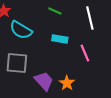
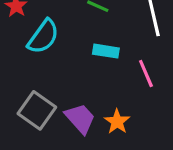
cyan semicircle: (21, 30) -> (43, 37), turned -85
gray square: (17, 63) -> (37, 110), moved, turned 30

